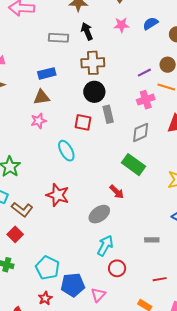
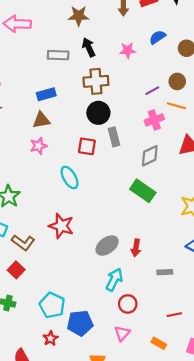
pink star: (121, 25) -> (128, 50), moved
red arrow: (117, 192) -> (136, 248), moved, turned 56
pink triangle: (98, 295) -> (122, 333), moved

